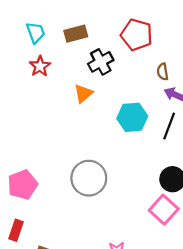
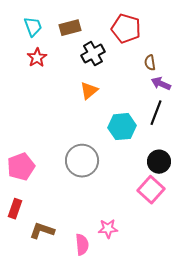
orange triangle: (83, 93) -> (89, 91), moved
cyan hexagon: (132, 117) -> (122, 127), moved

